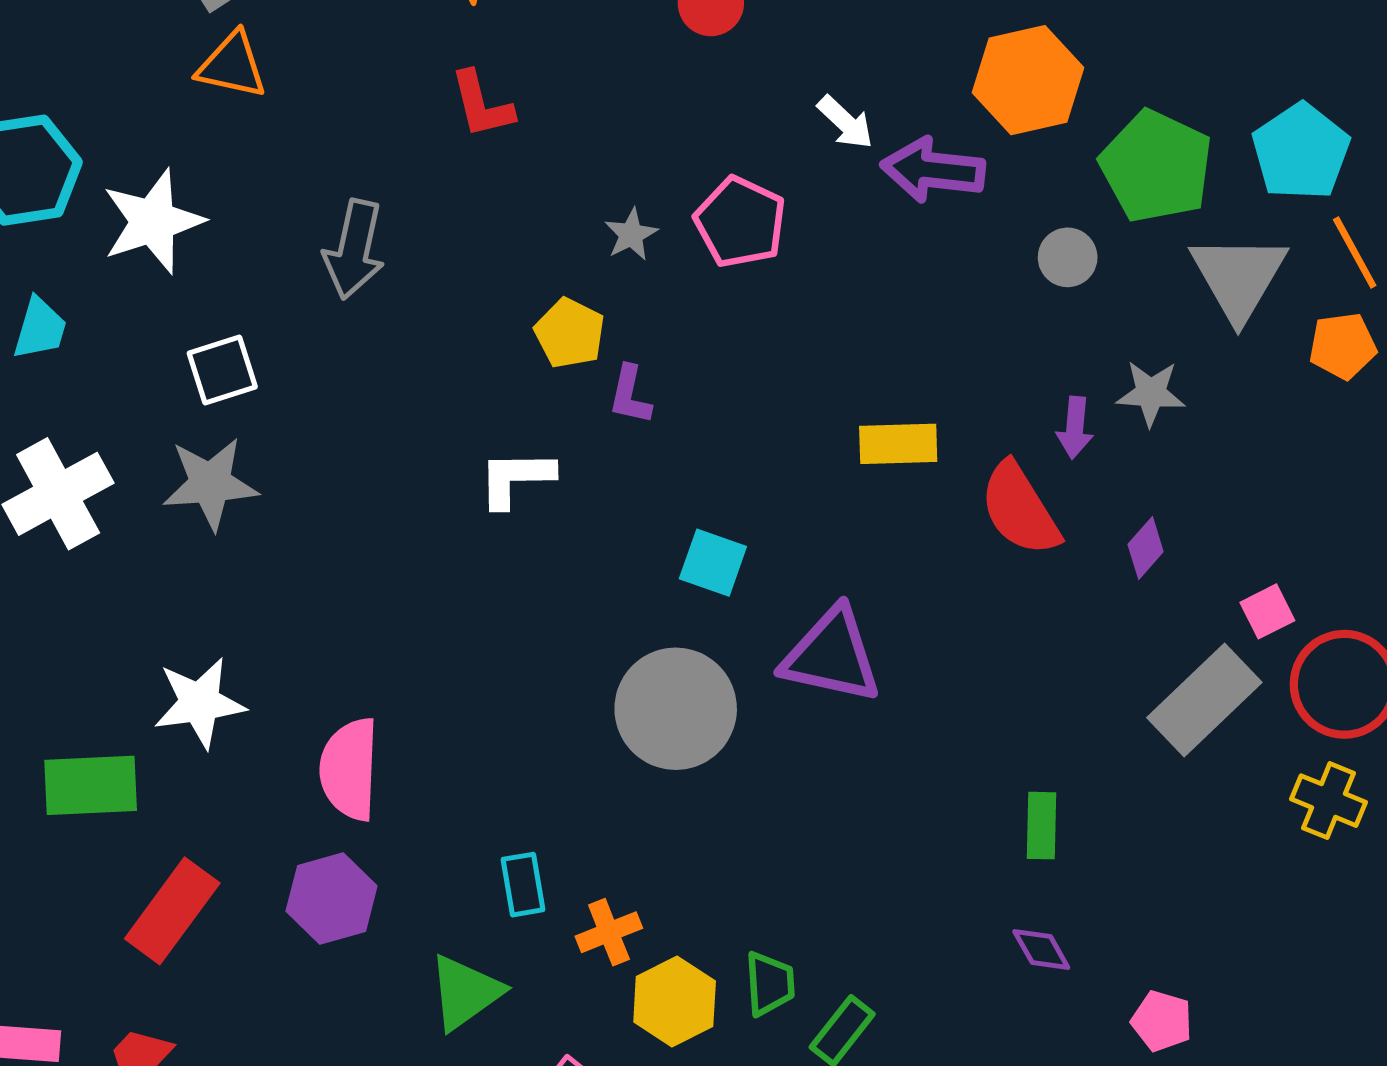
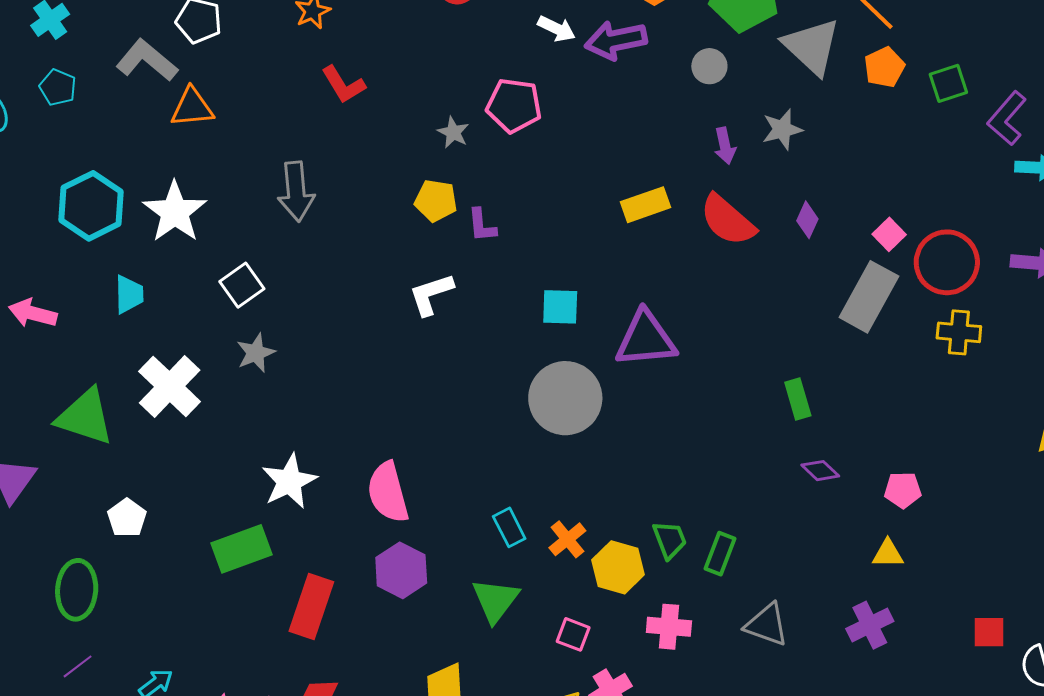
purple arrow: (1075, 428) -> (725, 146), moved
gray star: (210, 484) -> (256, 353), size x0.7

